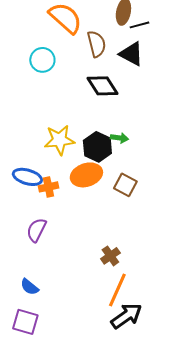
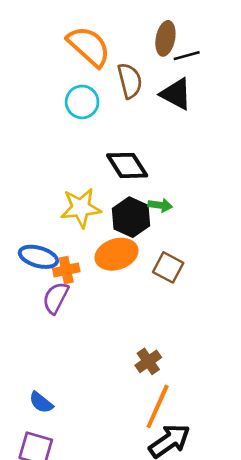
cyan circle: (42, 60) -> (82, 102), moved
black diamond: (102, 86) -> (127, 165), moved
purple semicircle: (36, 230) -> (56, 298), moved

